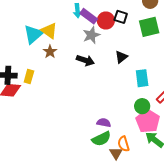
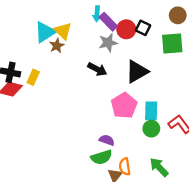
brown star: (50, 52) -> (57, 46), moved
black triangle: (121, 57) -> (137, 72), size x1.6
cyan rectangle: (142, 78) -> (151, 111), moved
pink pentagon: (148, 121) -> (124, 106), moved

